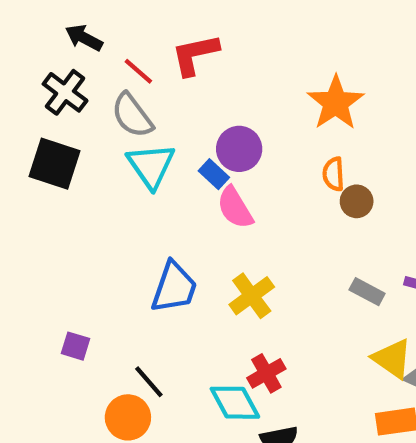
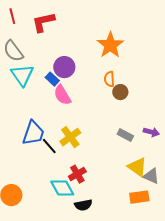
red line: (138, 71) -> (12, 16), moved, turned 35
black line: (149, 382) -> (49, 146), moved

